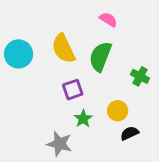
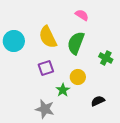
purple square: (73, 90) -> (46, 68), moved
yellow circle: (118, 111) -> (78, 77), moved

